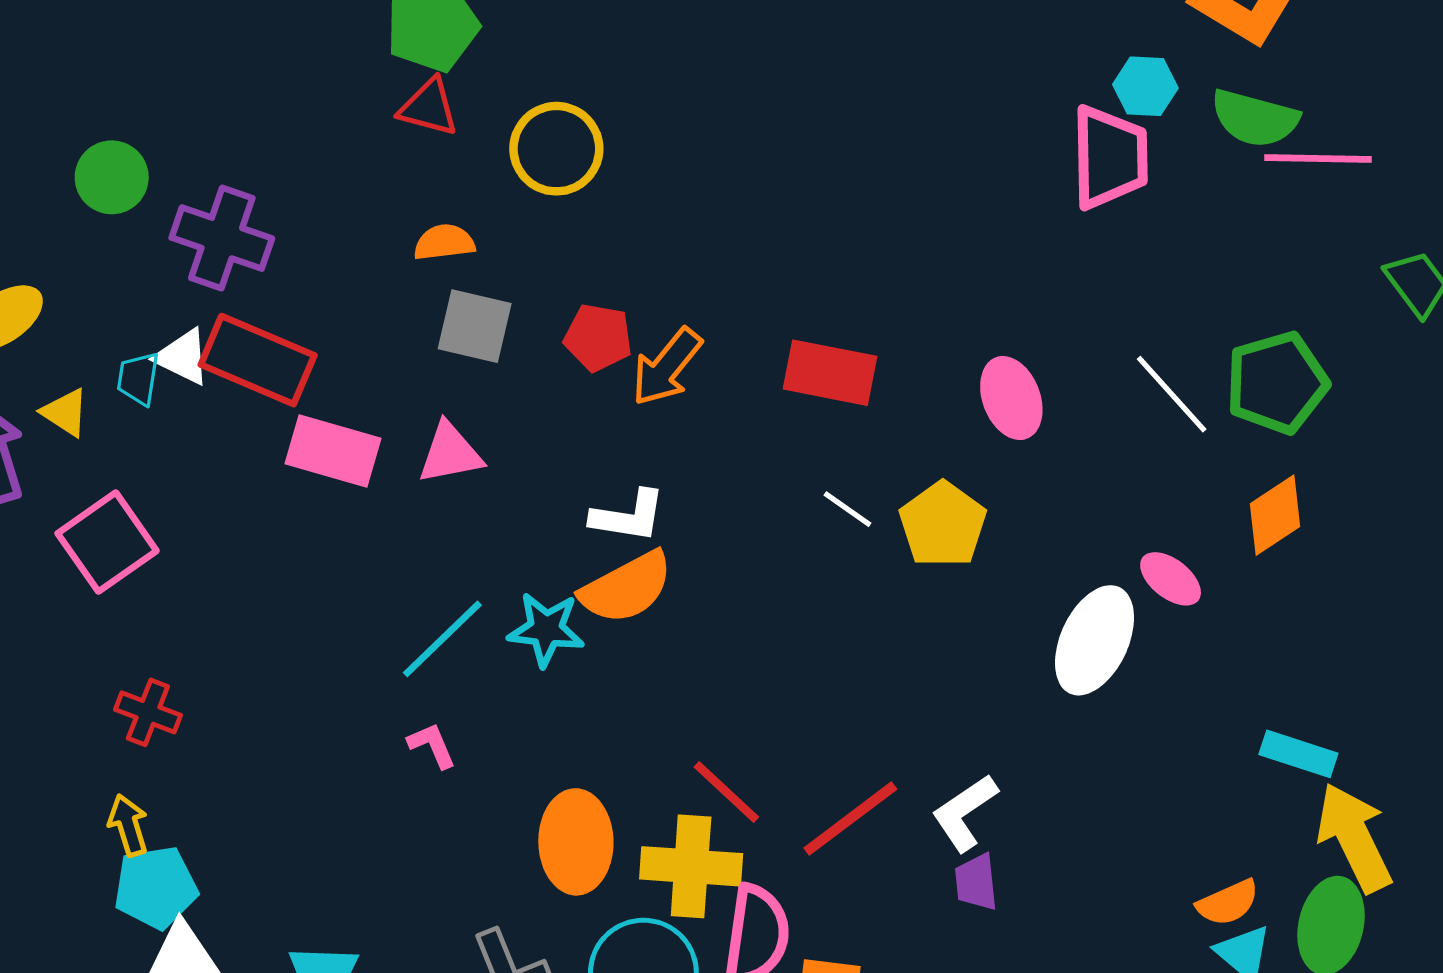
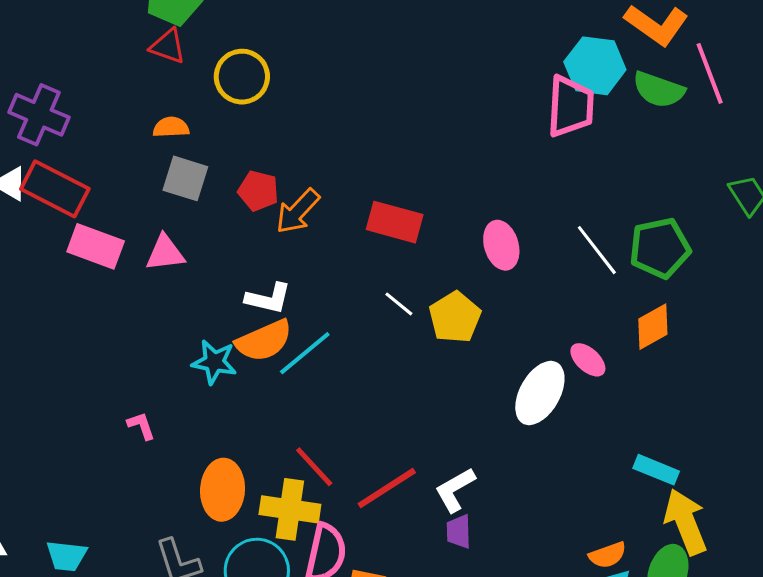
cyan hexagon: (1145, 86) -> (595, 66), size x1.6
pink line: (1318, 158) -> (710, 73), moved, turned 64
cyan line: (442, 639) -> (305, 353), moved

